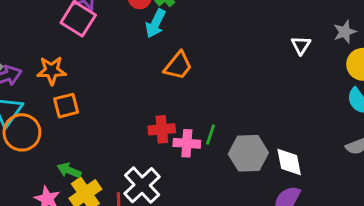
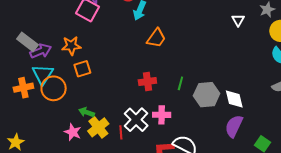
pink cross: (187, 143) -> (162, 115), moved

